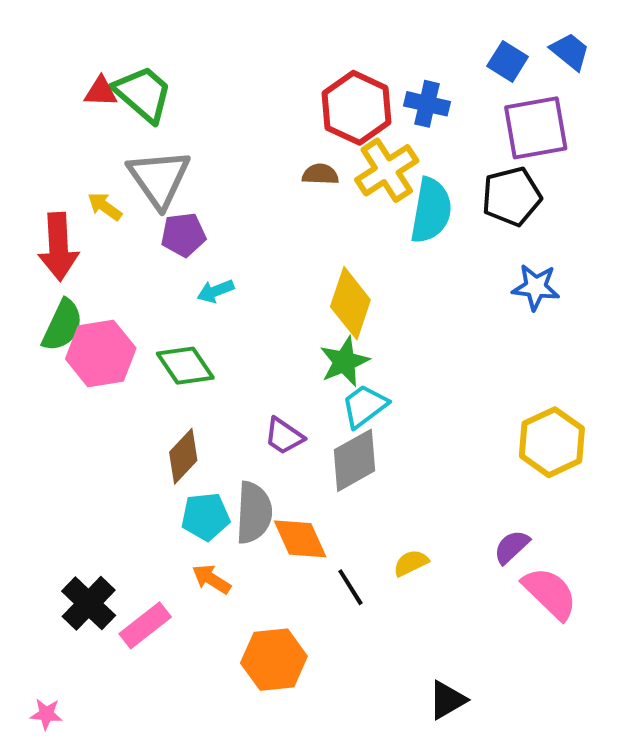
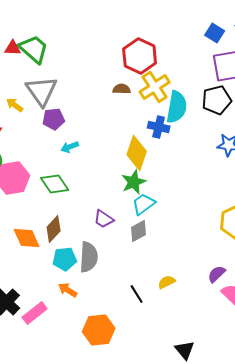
blue cross: (427, 104) -> (159, 127), moved
gray diamond: (354, 460) -> (139, 231), size x0.7
orange diamond: (300, 539) -> (27, 238), moved
black triangle: (447, 700) -> (185, 350), turned -40

